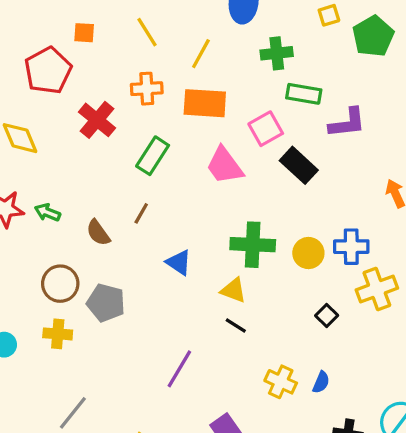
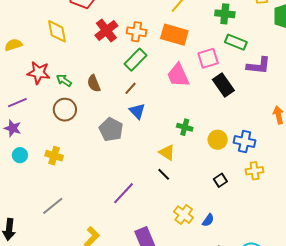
orange cross: (147, 89) -> (136, 32), moved
brown line: (141, 213) -> (130, 88), moved
brown semicircle: (98, 233) -> (94, 83), moved
green cross: (253, 245) -> (185, 127), size x0.6
blue triangle: (179, 262) -> (137, 111), moved
brown circle: (60, 284) -> (65, 110), moved
yellow cross: (377, 289) -> (255, 171), size x0.7
gray pentagon: (106, 303) -> (111, 130), moved

